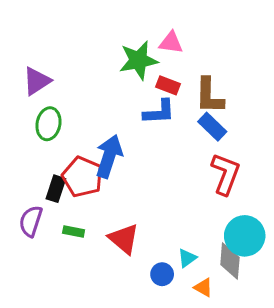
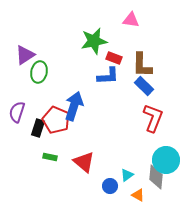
pink triangle: (171, 43) -> (131, 20), moved
green ellipse: (48, 124) -> (39, 72), moved
purple semicircle: (31, 221) -> (17, 112), moved

